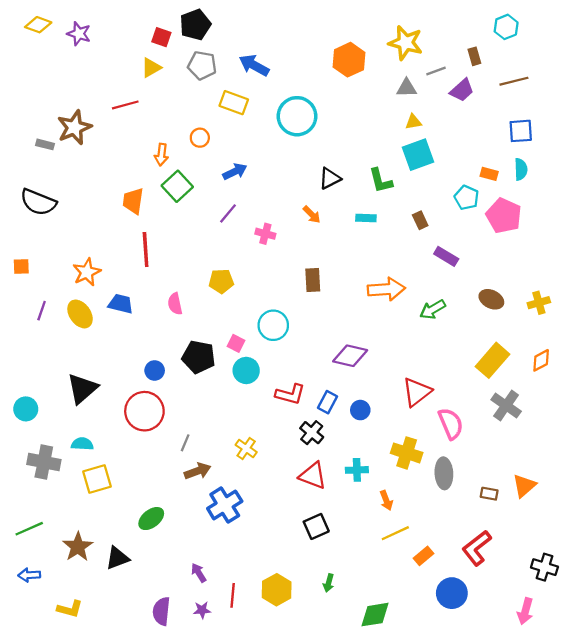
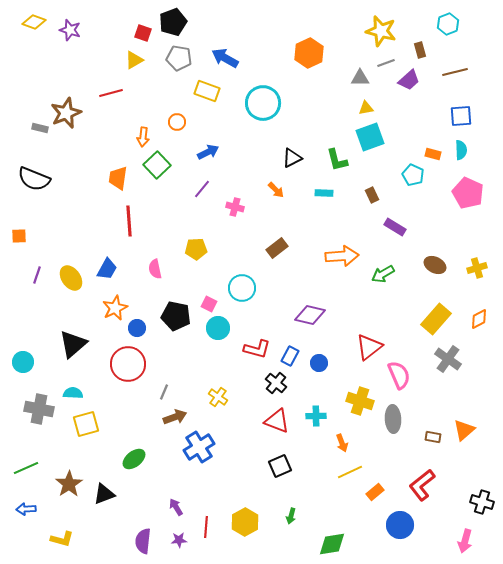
yellow star: (405, 43) -> (381, 31), moved
pink pentagon: (504, 216) -> (468, 193), moved
orange star: (87, 272) -> (115, 308), moved
brown rectangle: (313, 280) -> (277, 248), turned 55
blue trapezoid: (121, 304) -> (107, 269), turned 105

